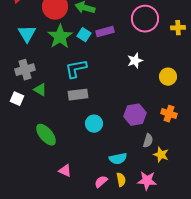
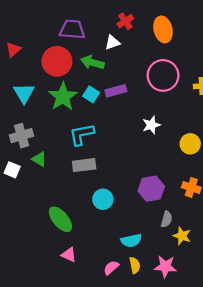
green ellipse: (46, 135) -> (60, 219), moved

